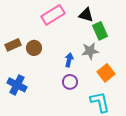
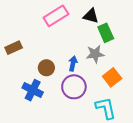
brown circle: (34, 48) -> (46, 68), moved
purple circle: (70, 82) -> (74, 87), size x1.5
blue cross: (17, 85) -> (33, 90), moved

